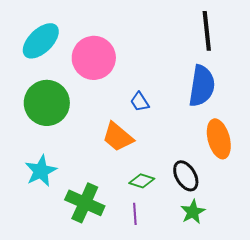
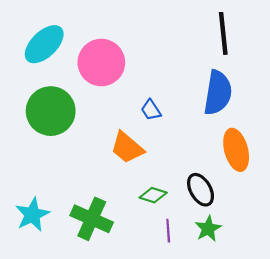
cyan star: (41, 171) -> (32, 215), moved
purple line: (135, 214) -> (168, 231), moved

